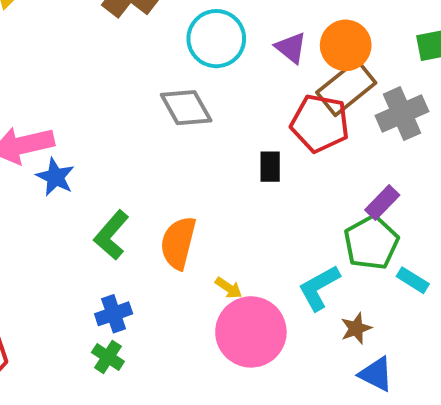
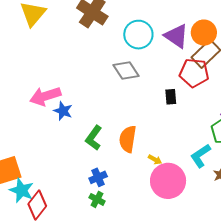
purple triangle: (291, 48) -> (176, 36), size x1.5

